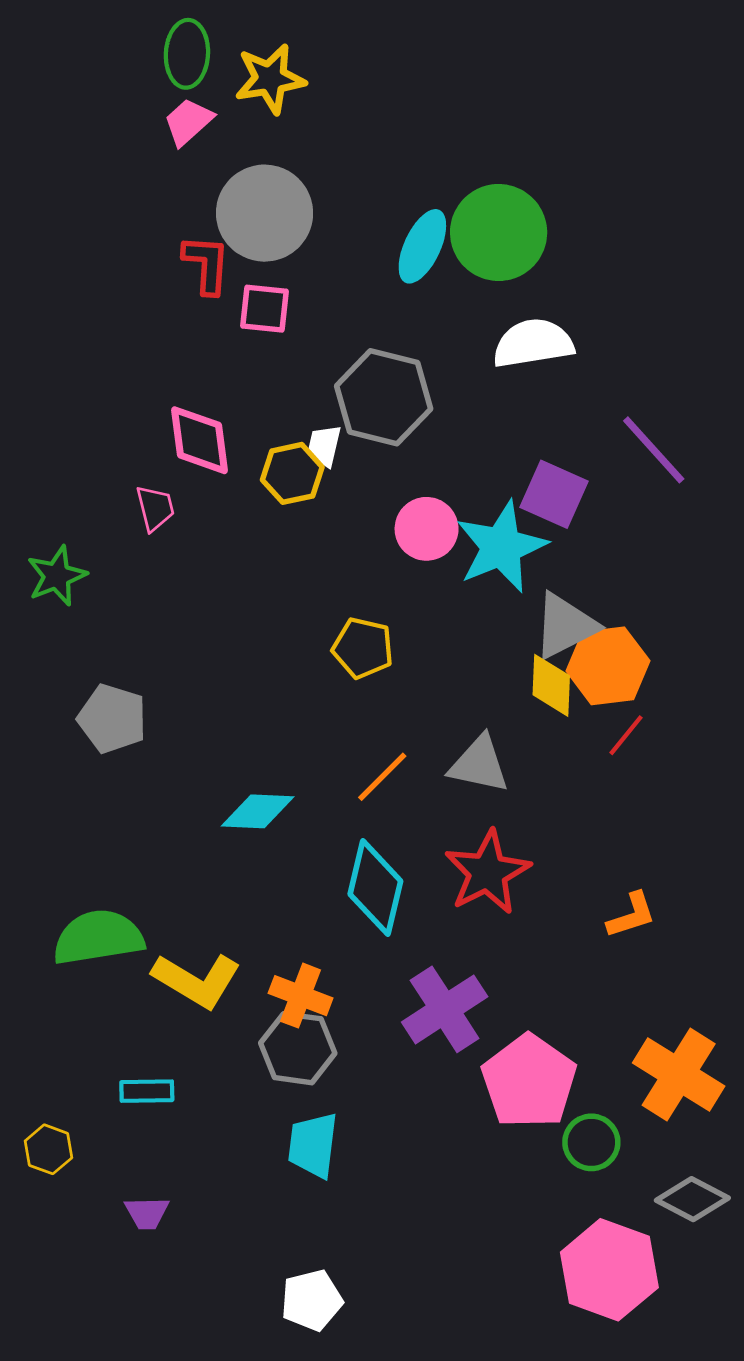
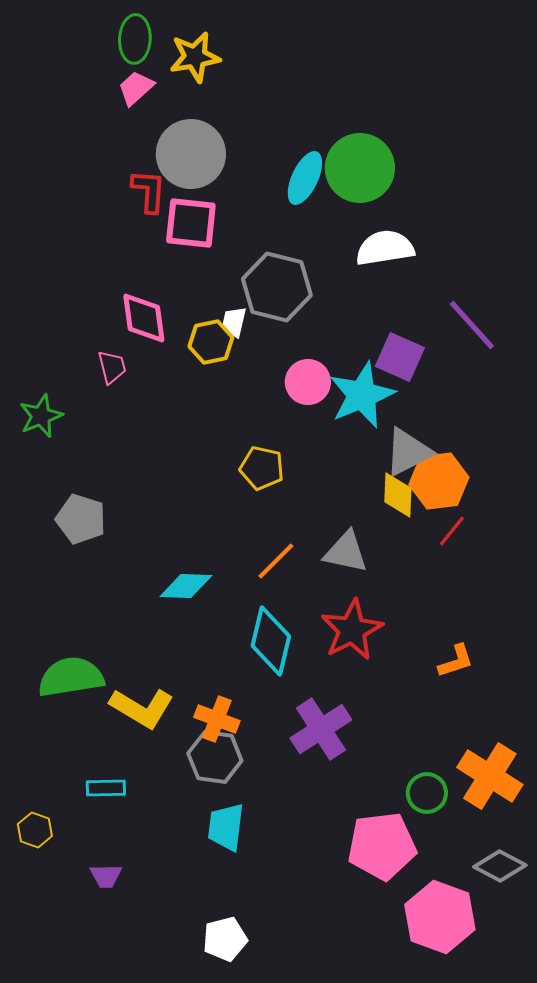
pink square: (265, 309) -> (191, 223), size x1.4
pink pentagon: (529, 1081) -> (382, 846), moved, turned 30
green circle: (591, 1142) -> (427, 793), moved

